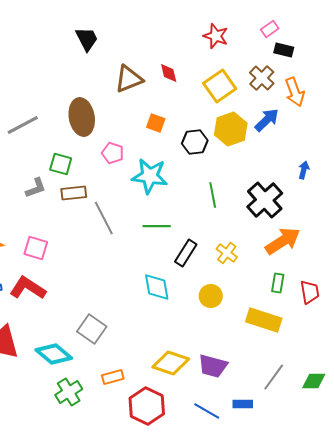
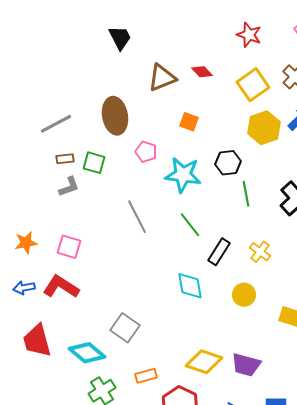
red diamond: (169, 73) -> (202, 72), turned -30
black hexagon: (195, 142) -> (228, 163), moved
brown rectangle: (74, 193) -> (65, 159), moved, size x0.7
green line: (157, 226) -> (190, 225), turned 52

